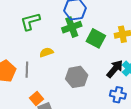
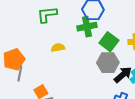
gray line: (27, 70) -> (20, 74), moved
gray hexagon: (77, 77) -> (108, 63), moved

